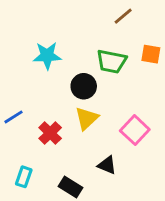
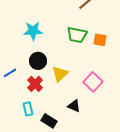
orange square: (151, 54) -> (100, 40), moved
black circle: (84, 86) -> (38, 61), moved
cyan rectangle: (24, 177) -> (28, 109), moved, turned -32

